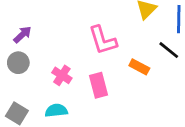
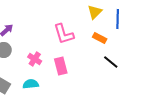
black line: (169, 50) -> (111, 62), moved
orange rectangle: (139, 67) -> (100, 38), moved

